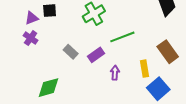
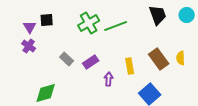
purple triangle: (32, 18) -> (30, 27), turned -40
green line: (122, 37) -> (116, 26), moved
yellow rectangle: (144, 69) -> (130, 66), moved

